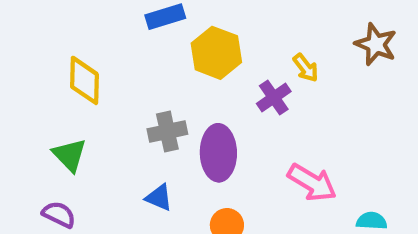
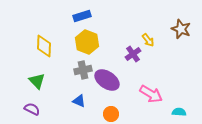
yellow hexagon: (216, 53) -> (87, 42), moved
purple ellipse: (218, 153) -> (107, 80), turned -55

